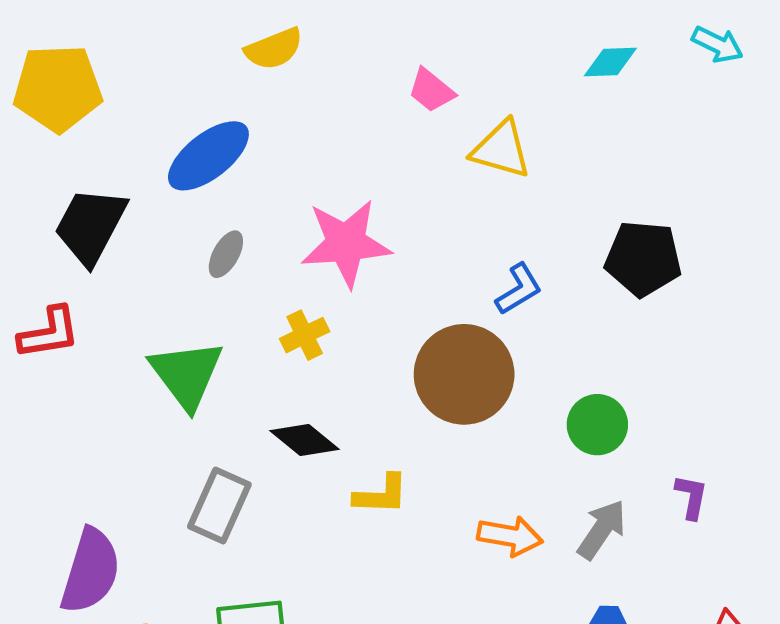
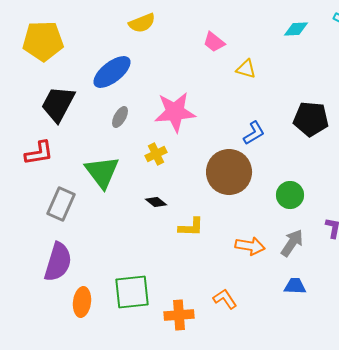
yellow triangle: (501, 149) -> (246, 69), size x0.7
black diamond: (305, 440) -> (156, 202), size x0.7
gray rectangle: (219, 505) -> (61, 204), moved

